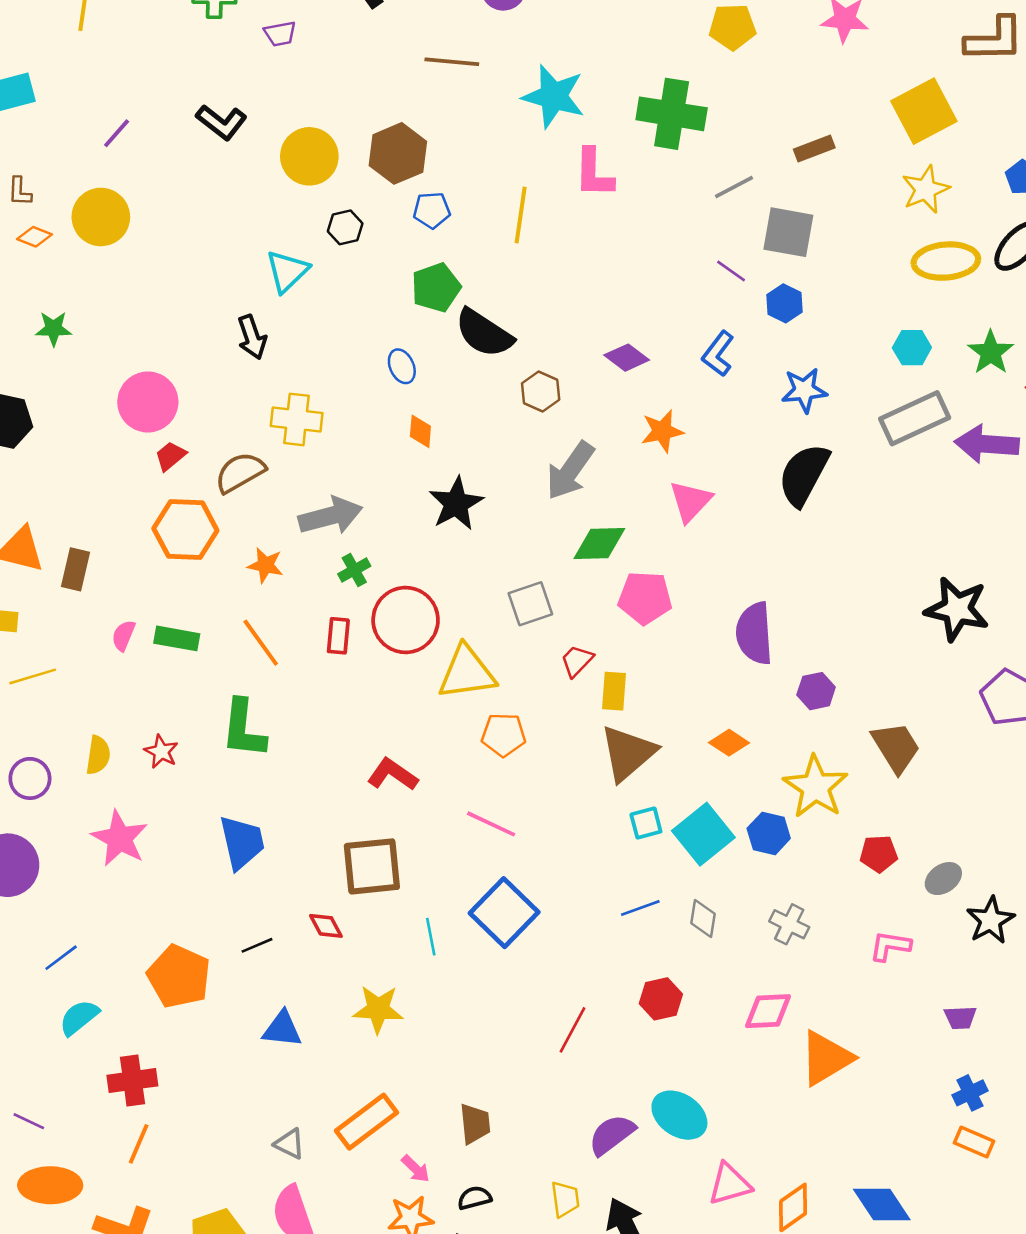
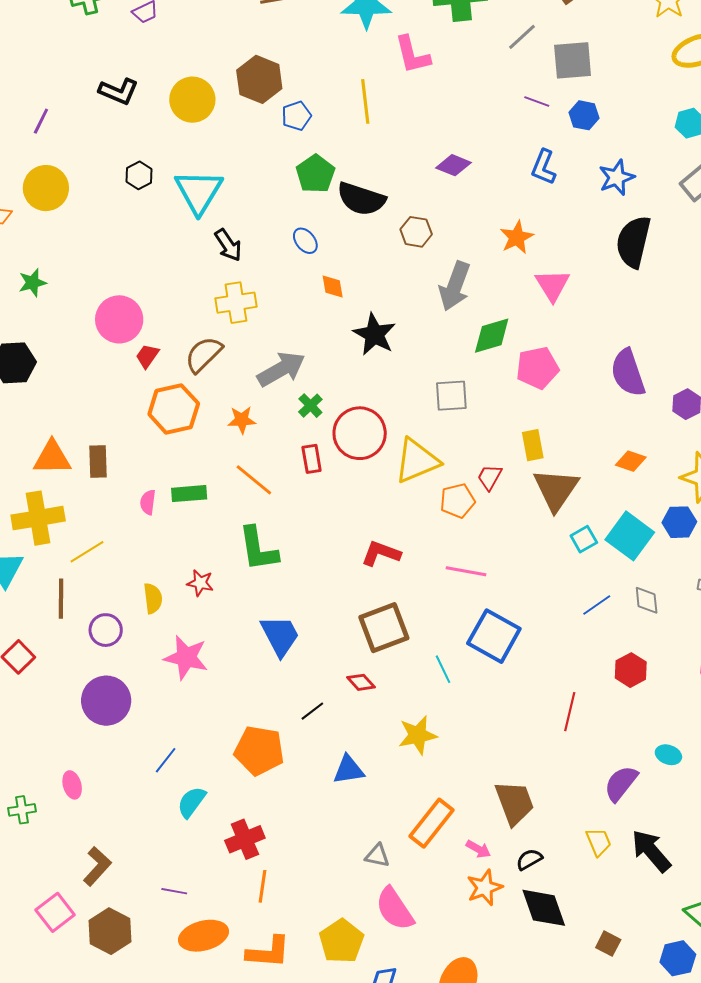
black hexagon: (345, 227) -> (139, 175), moved
cyan triangle: (287, 271) -> (199, 192), size x1.4
black arrow: (252, 337) -> (228, 245), moved
purple diamond: (627, 358) -> (454, 165), moved
gray square: (530, 604) -> (451, 396), turned 30
red trapezoid: (577, 661) -> (490, 477), moved
cyan ellipse: (679, 1115) -> (668, 755), size x0.6
brown trapezoid: (475, 1124) -> (514, 803), size x1.4

